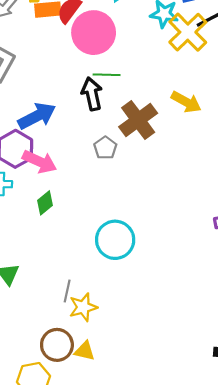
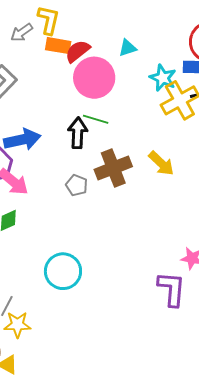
gray pentagon: (105, 148) -> (77, 185), turned -30

